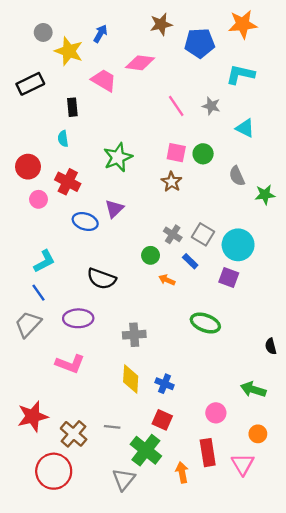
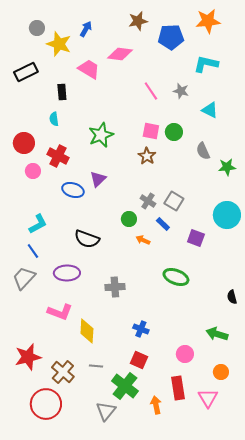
cyan circle: (238, 245) -> (227, 215), moved
yellow diamond: (131, 379) -> (87, 331), moved

